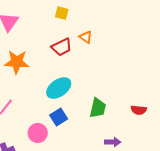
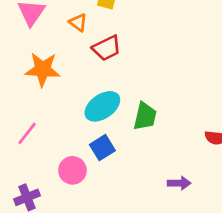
orange triangle: (86, 37) -> (78, 22), moved
green trapezoid: (98, 108) -> (145, 116), moved

